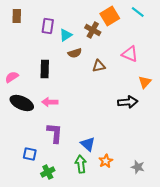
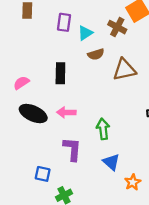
brown triangle: (99, 66) -> (124, 70), size x1.5
green arrow: (81, 164) -> (103, 129), moved

